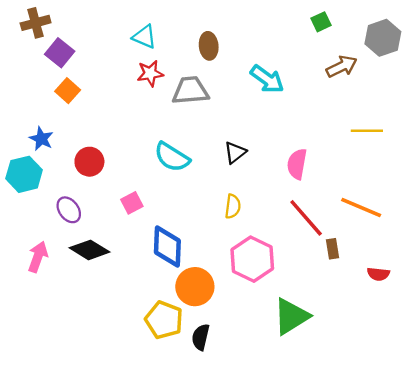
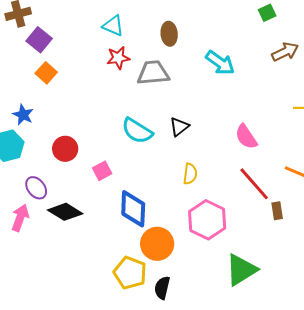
black triangle: (235, 152) -> (179, 127), moved
red circle: (89, 162) -> (65, 149), moved
pink semicircle: (297, 164) -> (246, 137), turned -44
purple ellipse: (69, 210) -> (36, 188), moved

